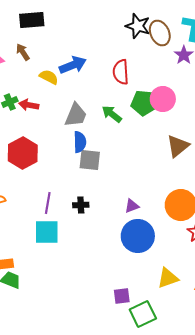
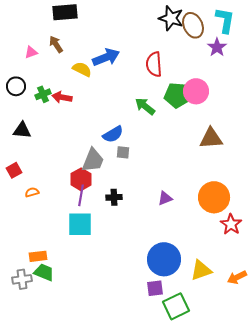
gray trapezoid: (76, 115) -> (93, 160), moved
blue semicircle: (80, 142) -> (113, 134), turned 60
brown triangle: (178, 146) -> (211, 138), turned 35
red hexagon: (23, 153) -> (81, 179), moved, size x0.7
gray square: (90, 160) -> (123, 152), size x0.6
blue circle: (138, 236) -> (164, 259), moved

